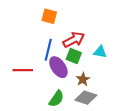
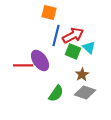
blue line: (48, 50) -> (56, 35), moved
cyan triangle: (100, 52) -> (89, 47), moved, turned 32
purple ellipse: (58, 67) -> (40, 60), moved

